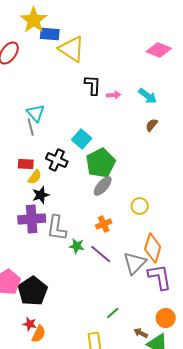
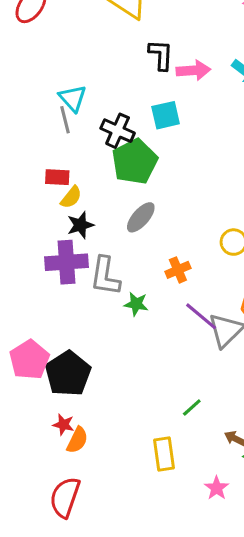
pink arrow: (114, 95) -> (193, 70), size x1.5
cyan square: (82, 139) -> (166, 115), moved, turned 36
black cross: (57, 160) -> (118, 131), moved
green pentagon: (101, 163) -> (135, 162), moved
gray ellipse: (103, 186) -> (141, 217), moved
purple line: (101, 254) -> (201, 316), moved

